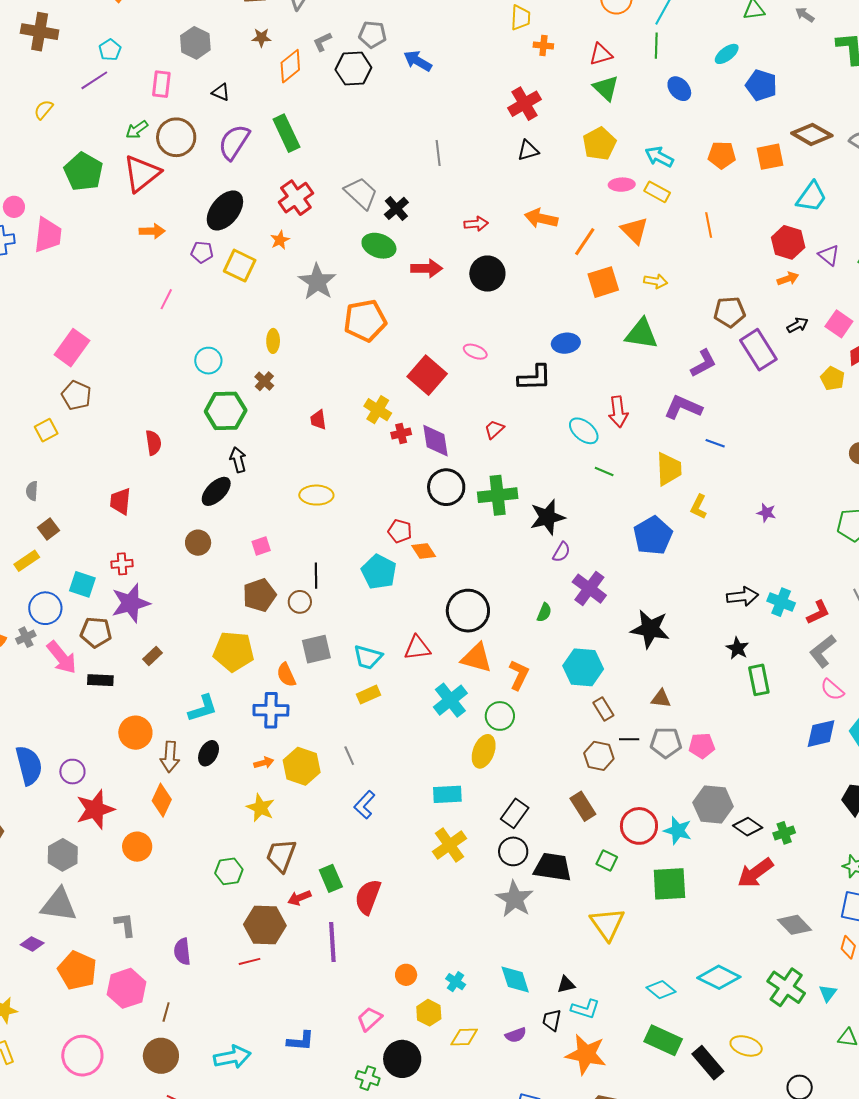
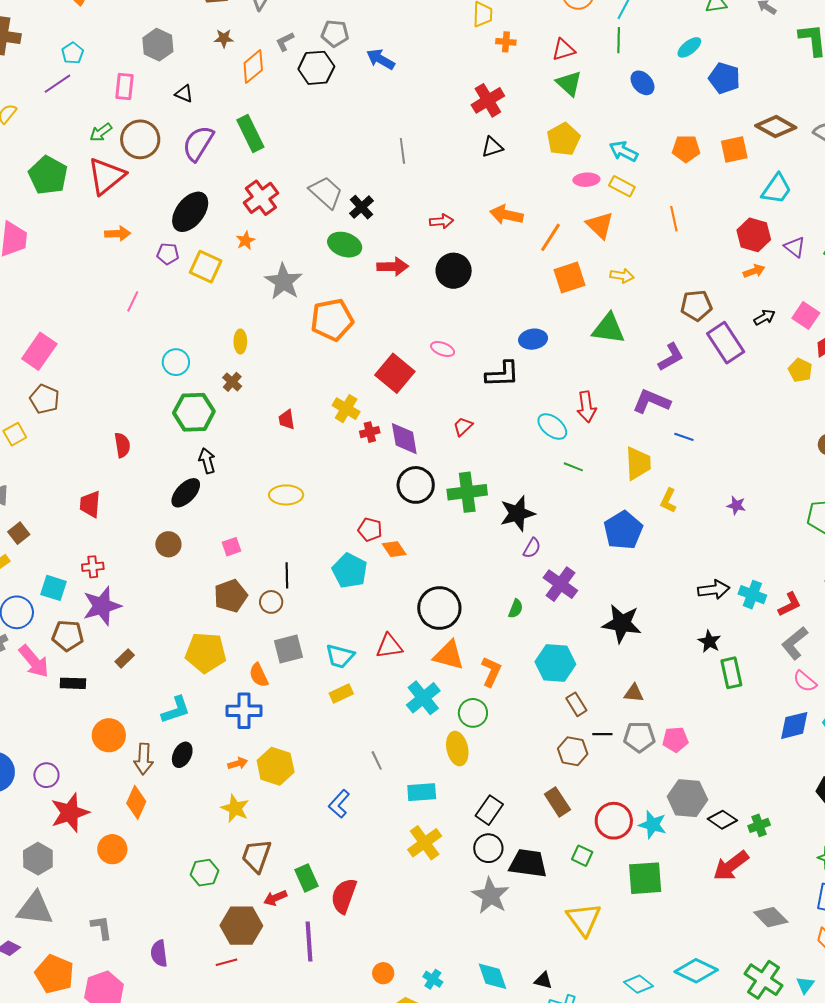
yellow ellipse: (484, 751) -> (457, 749), turned -32
gray line: (349, 756) -> (377, 760), moved
black triangle: (566, 985) -> (543, 980), turned 30

